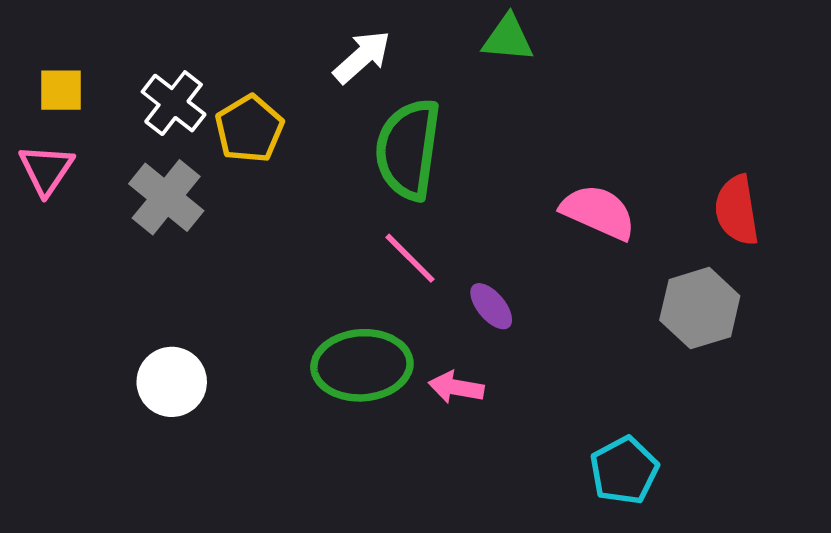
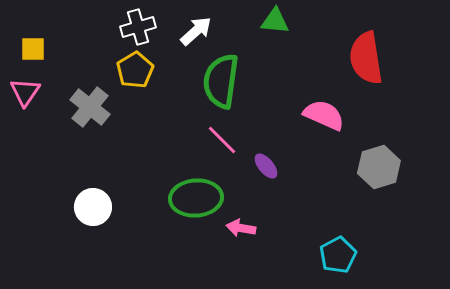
white cross: (174, 103) -> (138, 27), moved, turned 36
red semicircle: (737, 210) -> (366, 58), moved, size x1.4
pink arrow: (456, 387) -> (241, 228), moved

